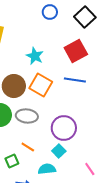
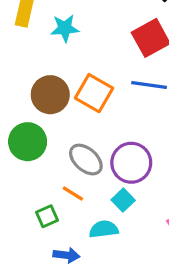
cyan star: (35, 56) -> (65, 28), moved, turned -30
gray ellipse: (27, 116) -> (86, 160), moved, turned 35

